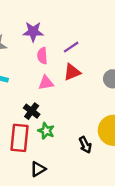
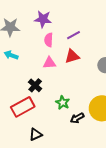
green star: (46, 131) -> (63, 103), moved
red rectangle: (20, 138) -> (23, 107), turned 50
black arrow: (85, 145) -> (77, 118), turned 80

